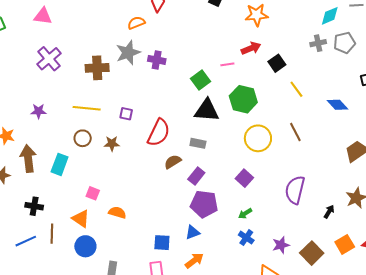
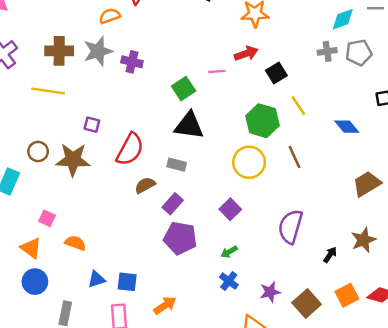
brown cross: (97, 68) -> (59, 51), moved
green hexagon: (243, 99) -> (262, 121), moved
yellow line: (87, 108) -> (48, 91), moved
brown star: (112, 144) -> (73, 160), size x1.8
blue triangle: (193, 232) -> (96, 279), moved

